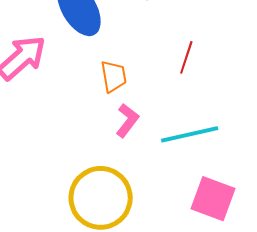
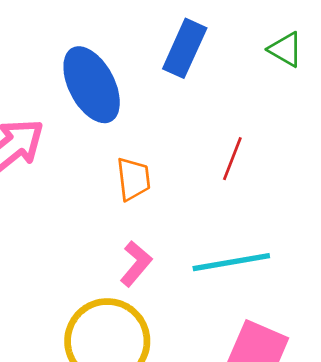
pink L-shape: (127, 120) -> (136, 264), moved

